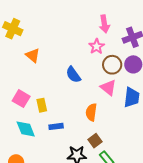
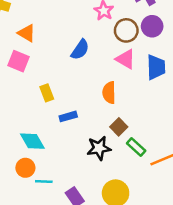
blue semicircle: (73, 75) -> (80, 50), turned -102
pink square: (21, 99) -> (19, 61), moved
cyan diamond: (26, 129) -> (32, 141), moved

